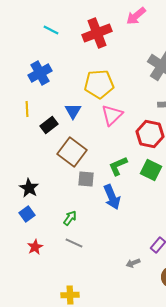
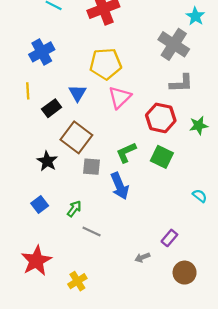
black star: (29, 188) -> (47, 161), moved
blue square: (27, 214) -> (40, 204), moved
gray line: (74, 243) -> (92, 231), moved
red star: (35, 247) -> (36, 261), moved, size x1.8
yellow cross: (70, 295) -> (77, 281), moved, turned -30

